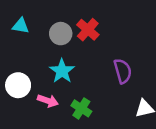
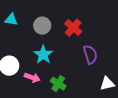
red cross: (88, 30) -> (73, 28), moved

